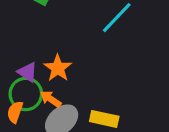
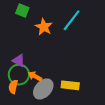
orange star: (58, 68) -> (44, 27), moved

